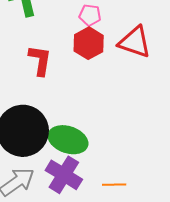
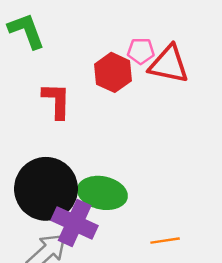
pink pentagon: (90, 15) -> (141, 51), moved
purple cross: (64, 175) -> (75, 223), moved

